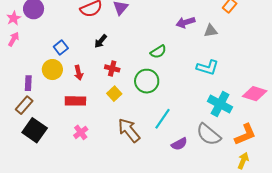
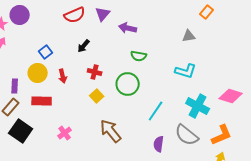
purple arrow: (185, 22) -> (128, 28), moved, turned 30
green semicircle: (158, 52) -> (139, 56), turned 42
red rectangle: (75, 101) -> (42, 101), moved
cyan line: (162, 119) -> (156, 111), moved
purple semicircle: (179, 144) -> (159, 144), turned 126

